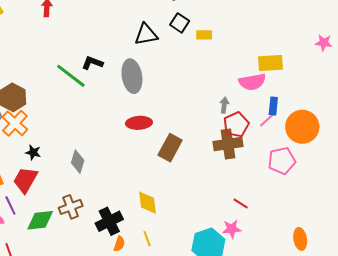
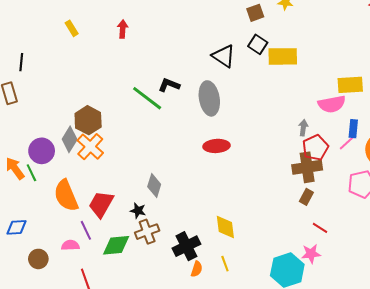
black triangle: (146, 34) -> (224, 56), turned 45
yellow rectangle: (204, 35) -> (283, 56), size x1.8
brown rectangle: (170, 148) -> (306, 197), moved, size x0.6
black star: (33, 152) -> (138, 211), moved

